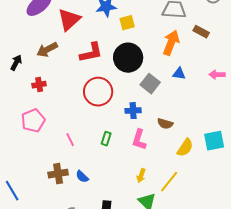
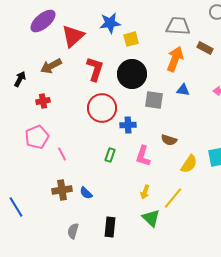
red L-shape: (91, 53) -> (95, 69), turned -60
gray square: (150, 84) -> (154, 100), turned -30
blue cross: (133, 111) -> (128, 125), moved
pink line: (70, 140) -> (62, 154), moved

